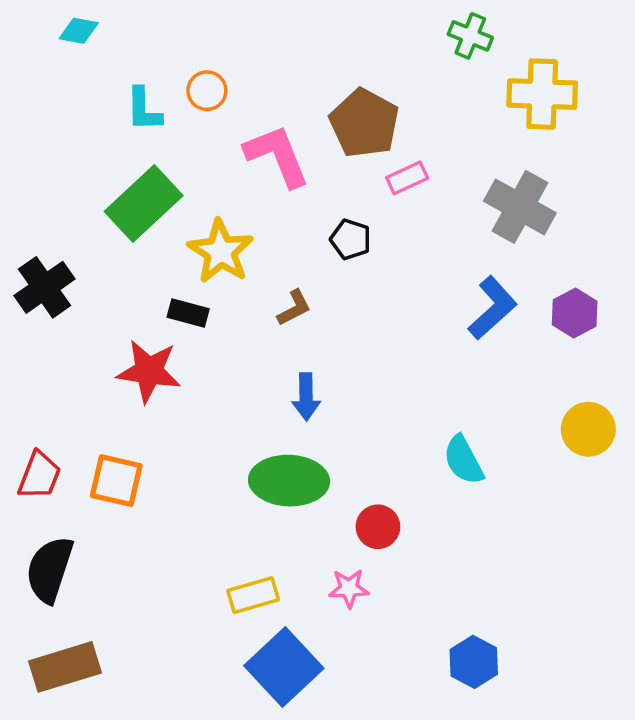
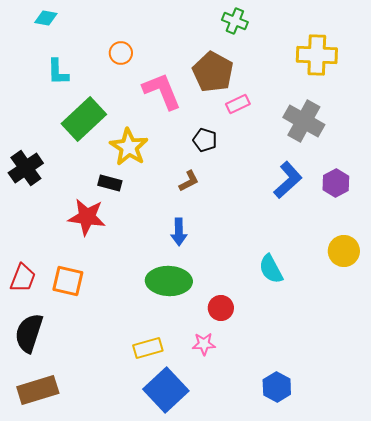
green cross: (470, 36) -> (235, 21), moved
cyan L-shape: (144, 109) -> (58, 72), moved
brown L-shape: (294, 308) -> (189, 181), moved

